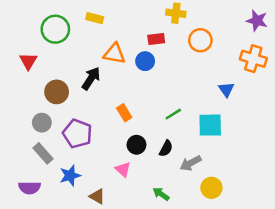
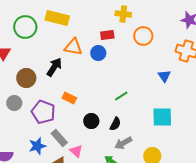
yellow rectangle: (95, 18) -> (57, 18), size x1.6
orange rectangle: (124, 113) -> (69, 98), moved, turned -32
cyan square: (210, 125) -> (162, 117), moved
gray rectangle: (43, 153) -> (59, 138), moved
gray arrow: (191, 163) -> (123, 143), moved
pink triangle: (123, 169) -> (76, 151), moved

